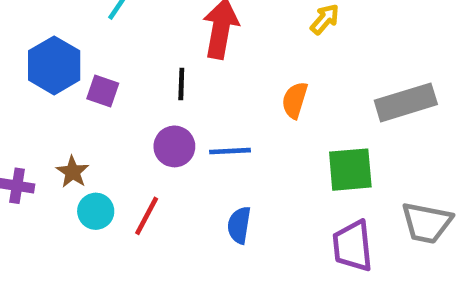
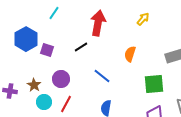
black line: (181, 84) -> (81, 47), turned 56
purple circle: (174, 146) -> (61, 79), moved
blue line: (230, 151) -> (102, 76), turned 42

